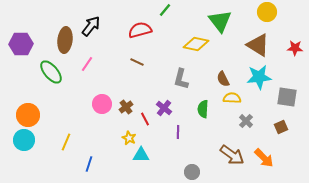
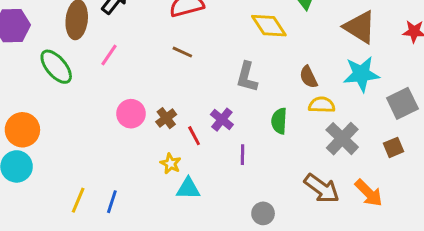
yellow diamond: (196, 44) -> (269, 26), turned 45
gray square: (287, 97) -> (402, 103), turned -35
gray cross: (246, 121) -> (342, 139), size x1.6
yellow line: (66, 142) -> (78, 200), moved

